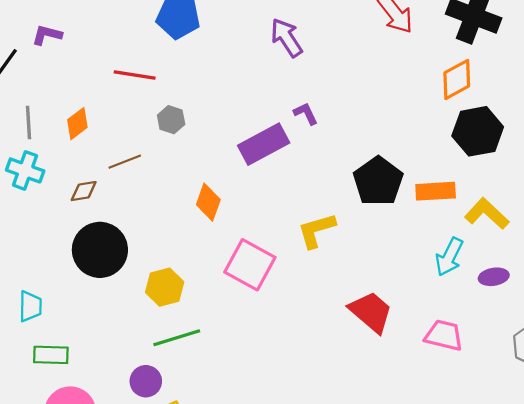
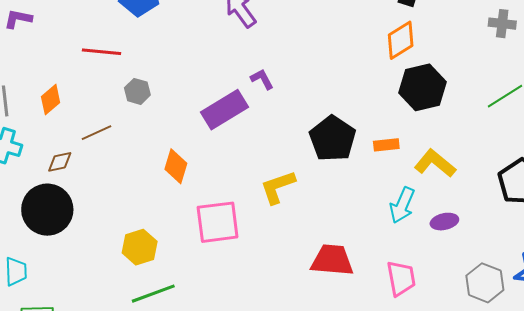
orange rectangle: (436, 191) -> (386, 145), size x0.7
black circle: (100, 250) -> (47, 210), moved
pink square: (250, 265) -> (218, 222), turned -33
red trapezoid: (371, 312) -> (332, 260), turned -33
pink trapezoid: (444, 335) -> (401, 278), turned 69

